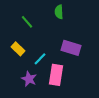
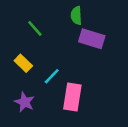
purple rectangle: (71, 48) -> (92, 39), moved
purple star: (29, 79) -> (25, 102), moved

